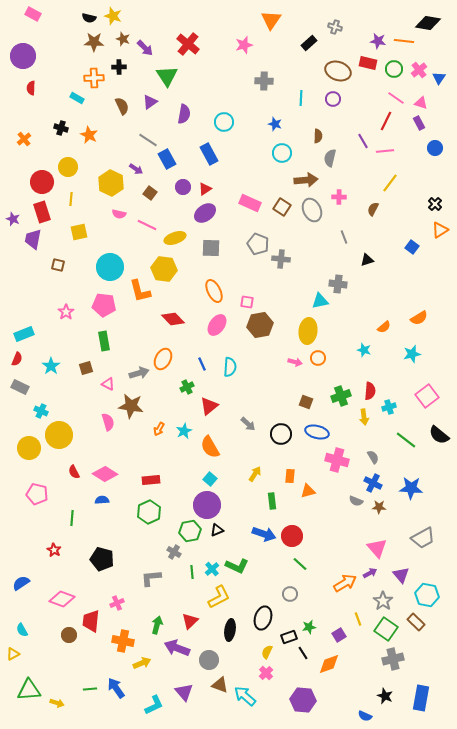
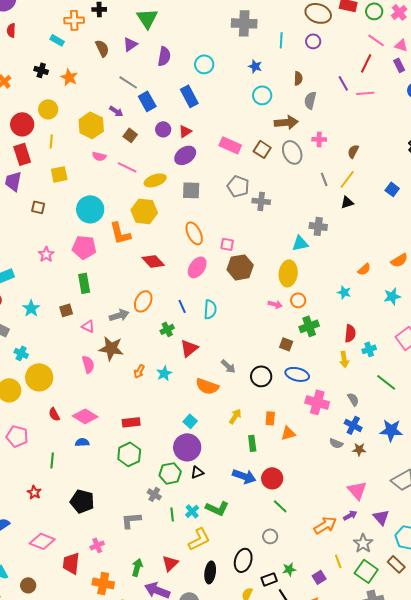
gray cross: (264, 81) -> (244, 23), size x1.4
yellow line: (390, 183) -> (347, 179), moved
green cross: (341, 396) -> (309, 326), moved
orange semicircle: (210, 447) -> (207, 386), moved, turned -40
brown circle: (69, 635) -> (28, 585), moved

